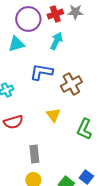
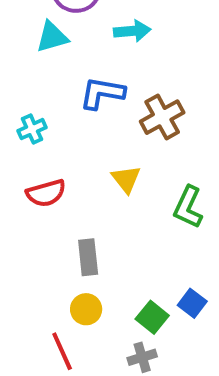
cyan arrow: (56, 41) -> (132, 31), turned 60

